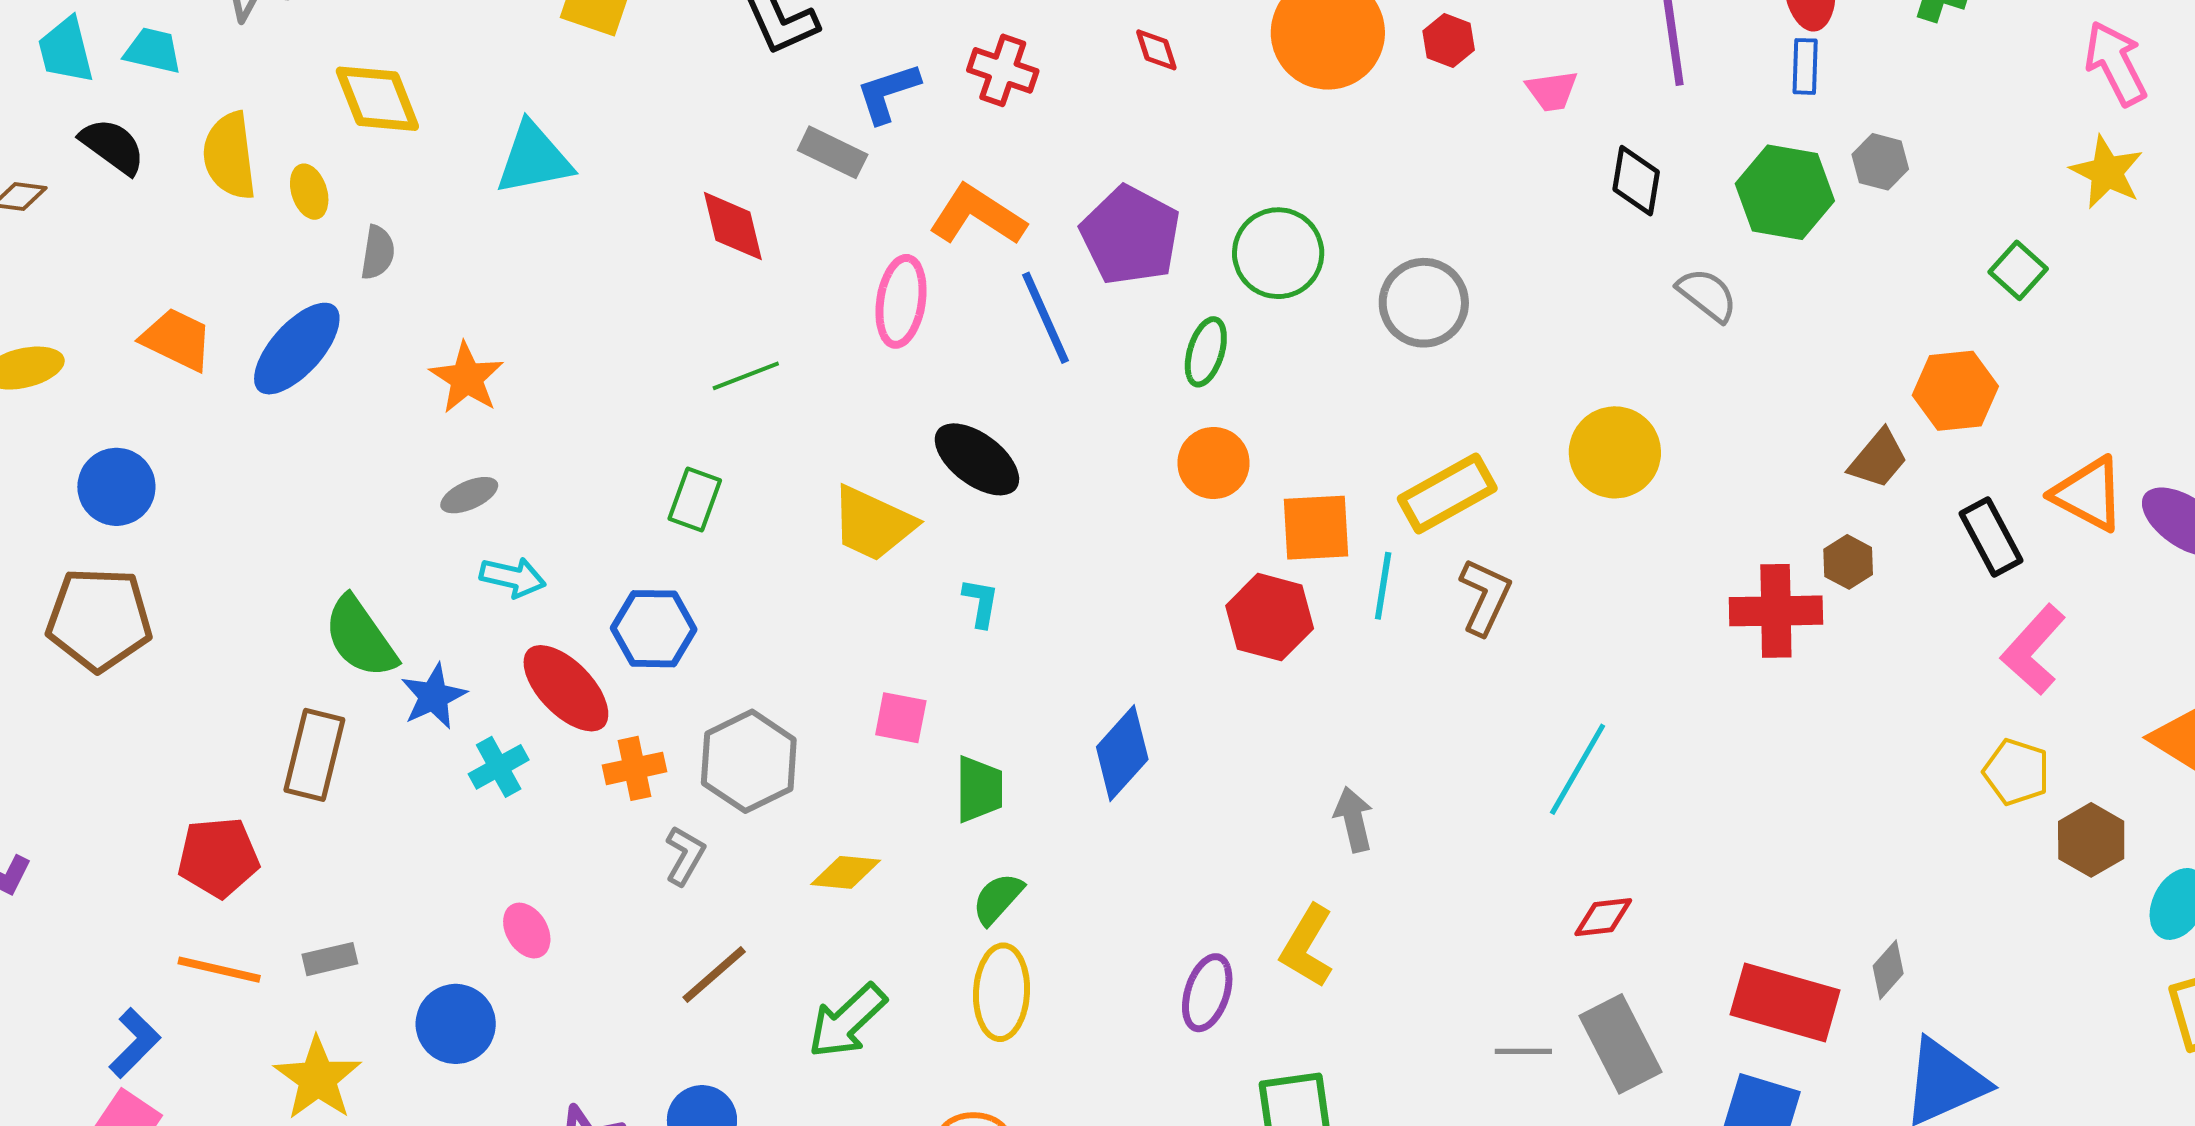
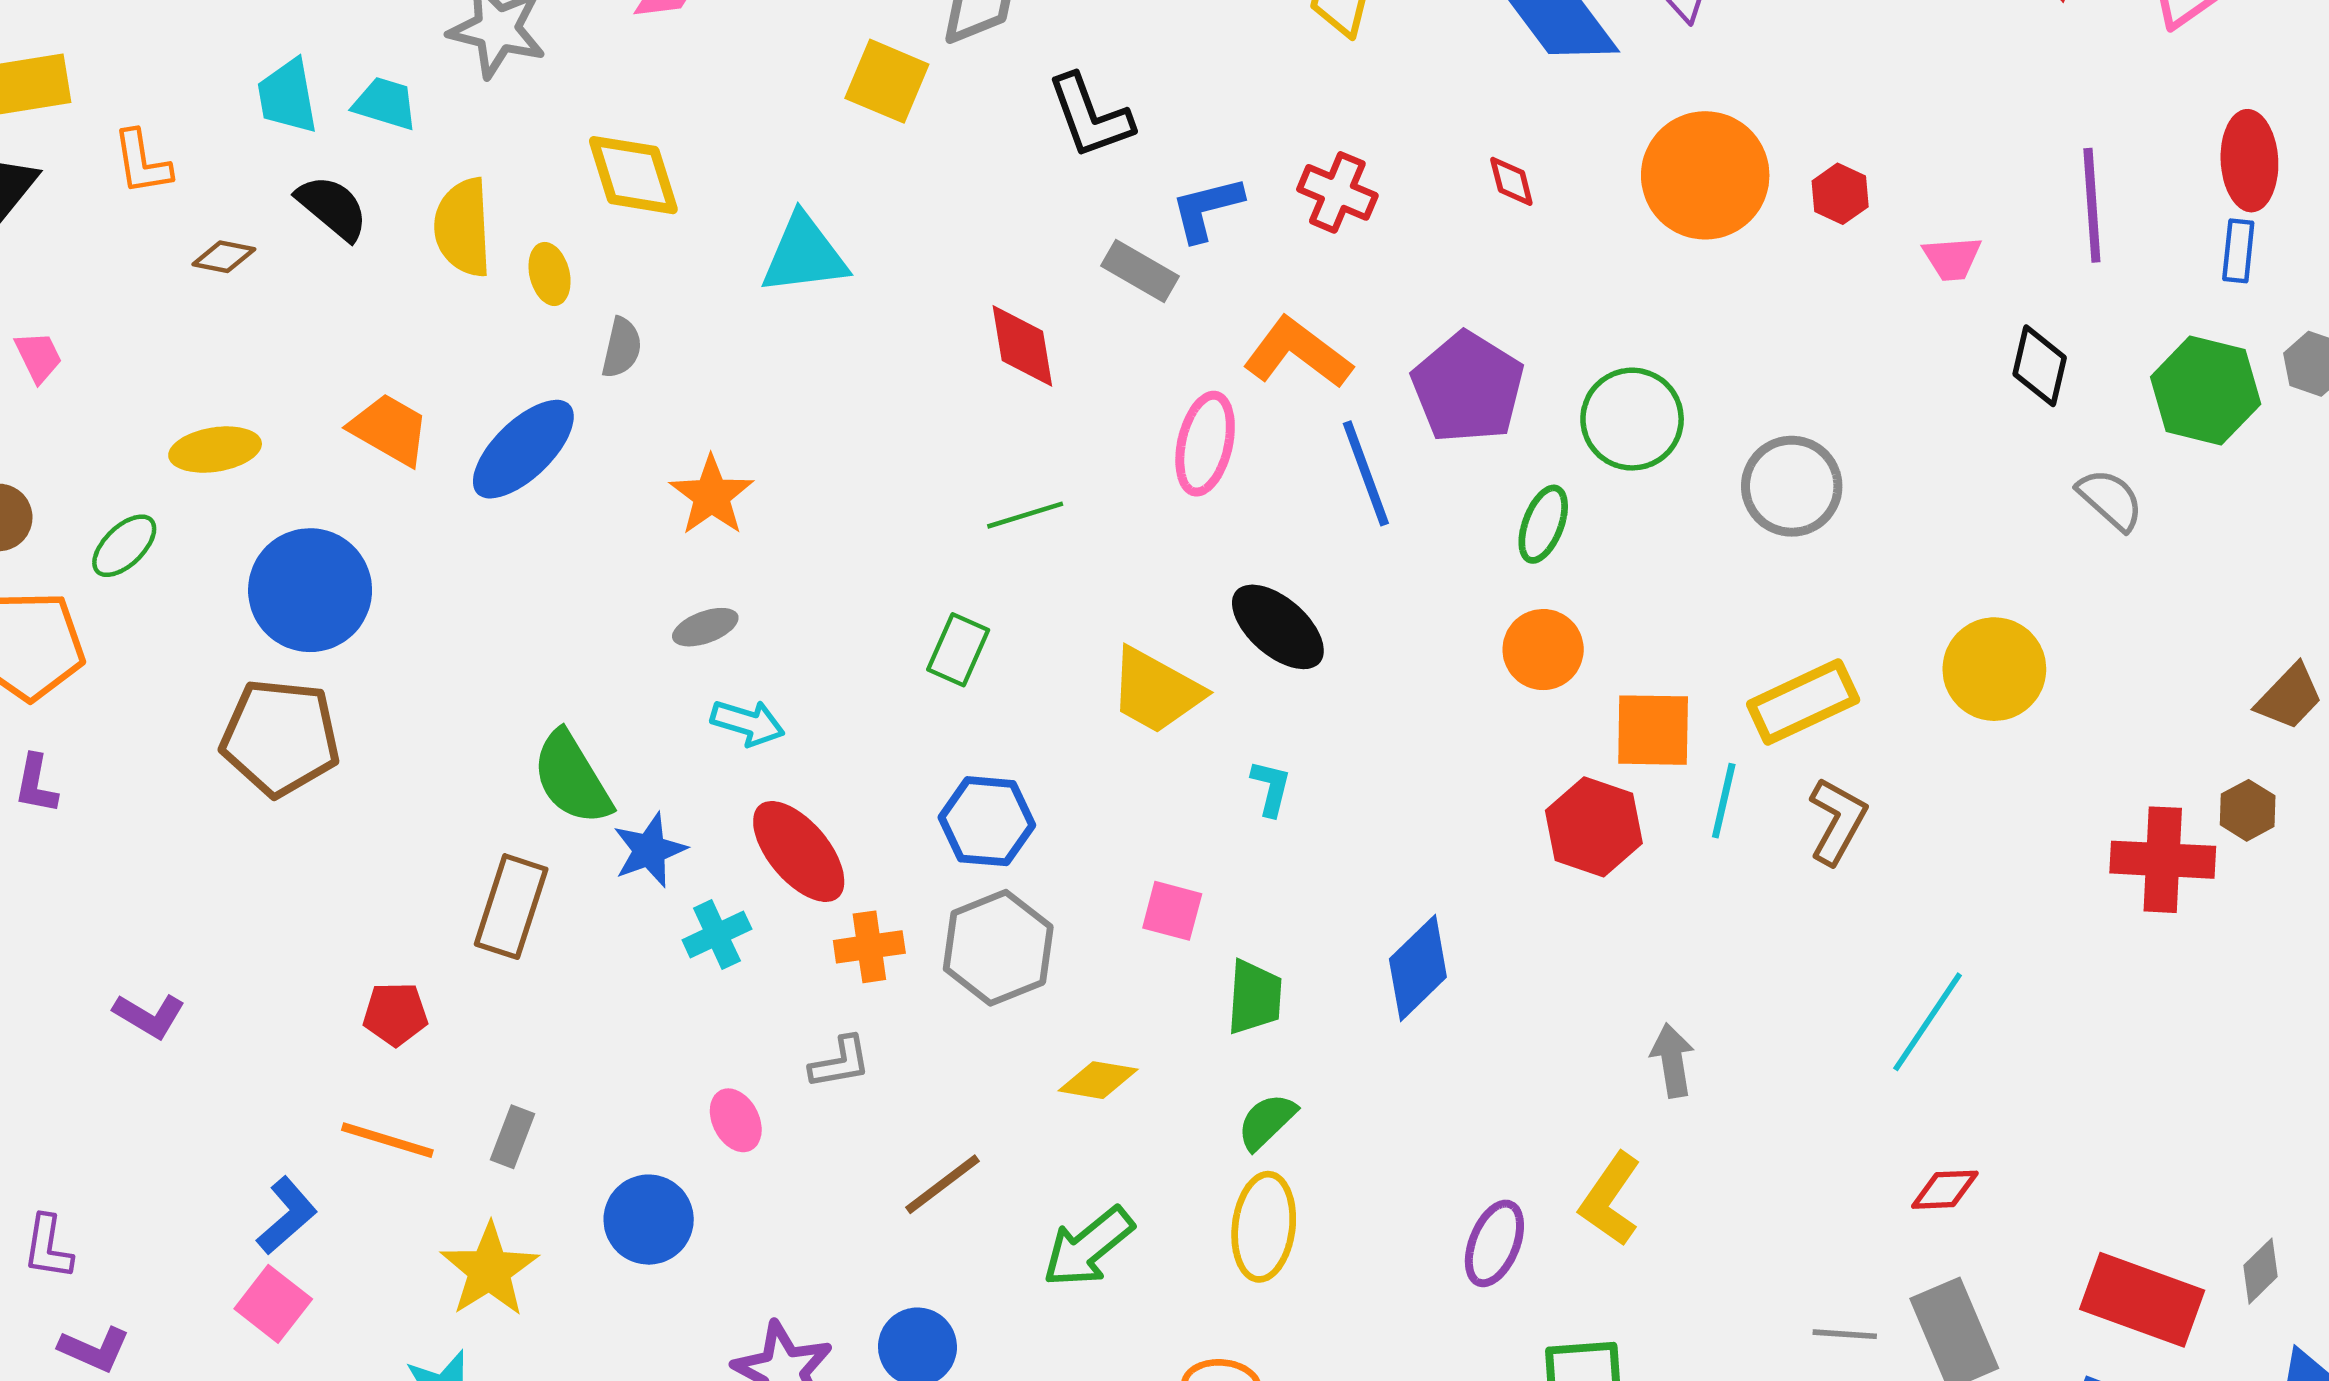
blue circle: (116, 487) -> (310, 590), size x1.4
blue hexagon: (654, 629) -> (987, 821), moved
gray L-shape: (685, 856) -> (840, 1062), moved, turned 46
red pentagon: (218, 857) -> (395, 1014), size x0.7
gray rectangle: (330, 959) -> (512, 1137), turned -60

